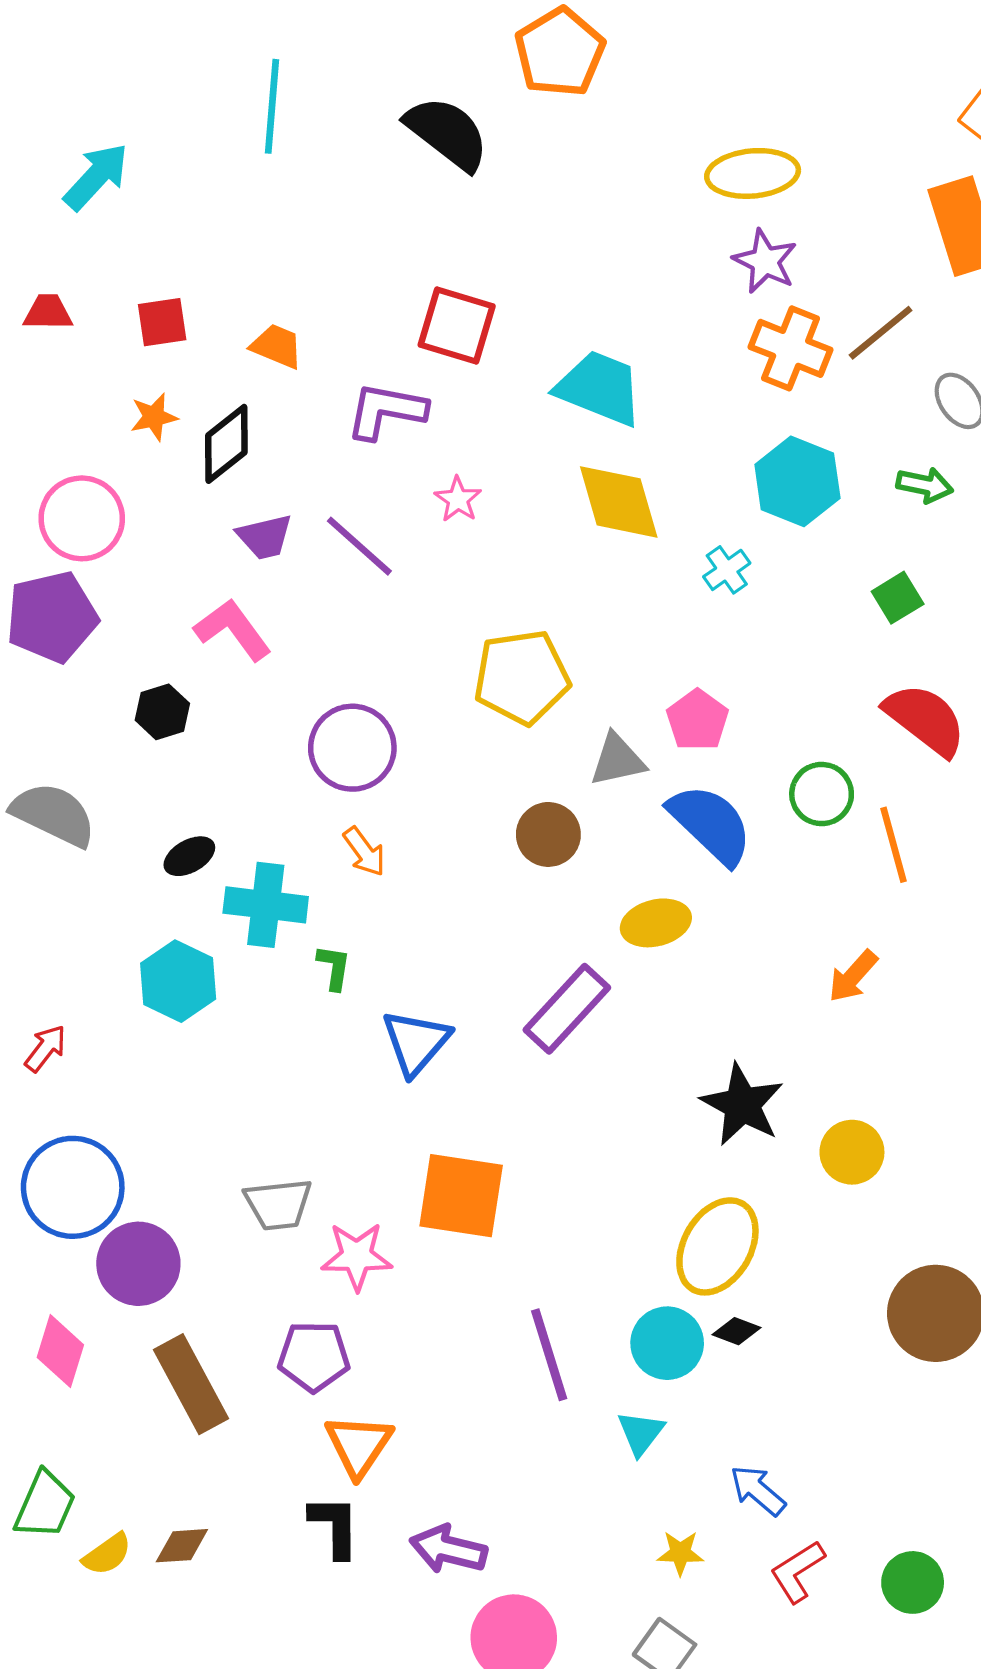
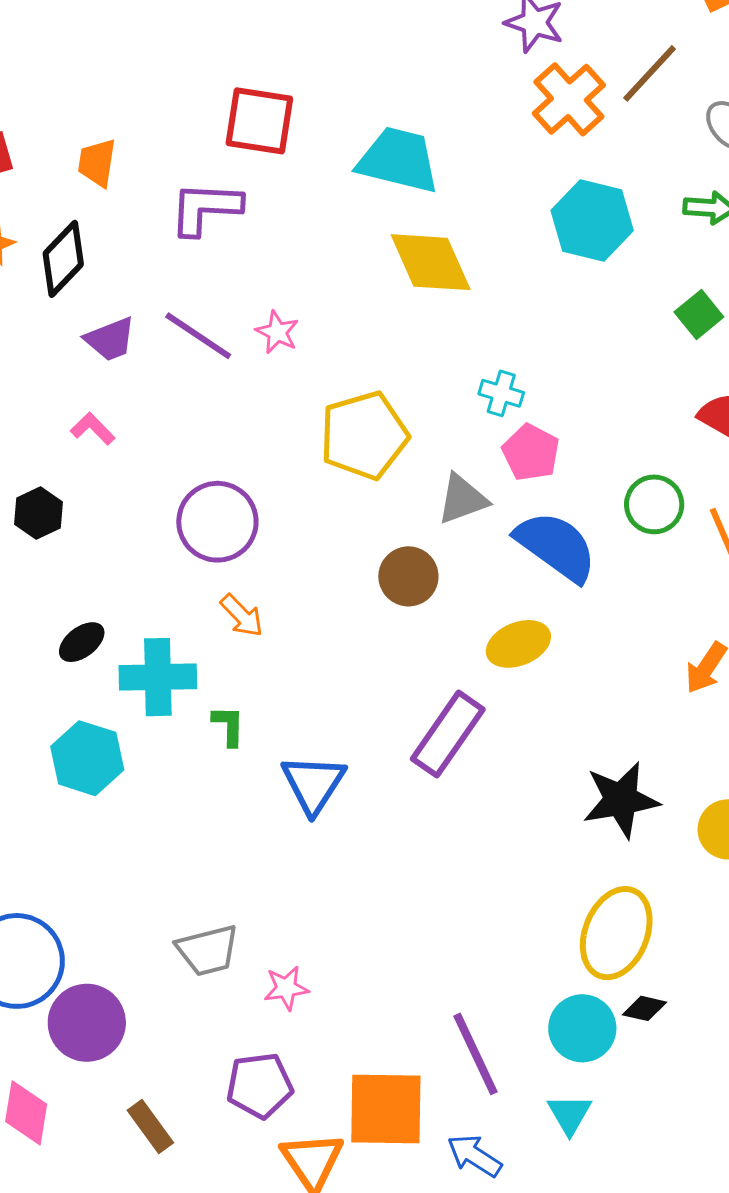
orange trapezoid: (277, 346) -> (97, 163), turned -96
orange cross: (791, 348) -> (569, 99), turned 34
pink star: (458, 499) -> (277, 332), moved
cyan cross: (727, 570) -> (501, 393), moved, turned -30
pink L-shape: (233, 630) -> (93, 429), size x0.6
black star: (742, 1105) -> (621, 800), turned -30
orange square: (461, 1196) -> (386, 1109), moved
pink star: (357, 1256) -> (286, 988), size x0.7
brown rectangle: (191, 1384) -> (150, 1127), size x0.6
blue arrow: (758, 1490) -> (474, 1156), moved

